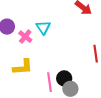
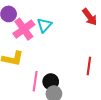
pink cross: (25, 37) -> (24, 29), size x1.5

